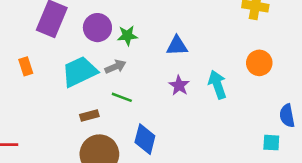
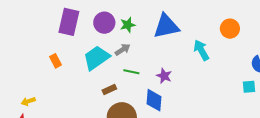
blue triangle: (177, 46) -> (166, 26), size x1.6
purple star: (179, 85) -> (164, 76), moved

